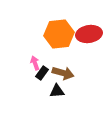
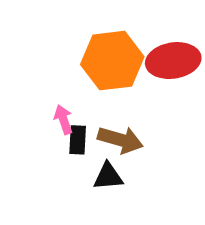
black rectangle: (42, 73) -> (78, 140), turned -32

